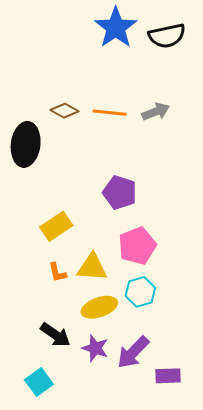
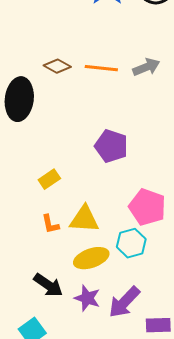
yellow rectangle: (56, 226) -> (49, 179), size x0.7
pink pentagon: (137, 246) -> (147, 207), moved, turned -30

